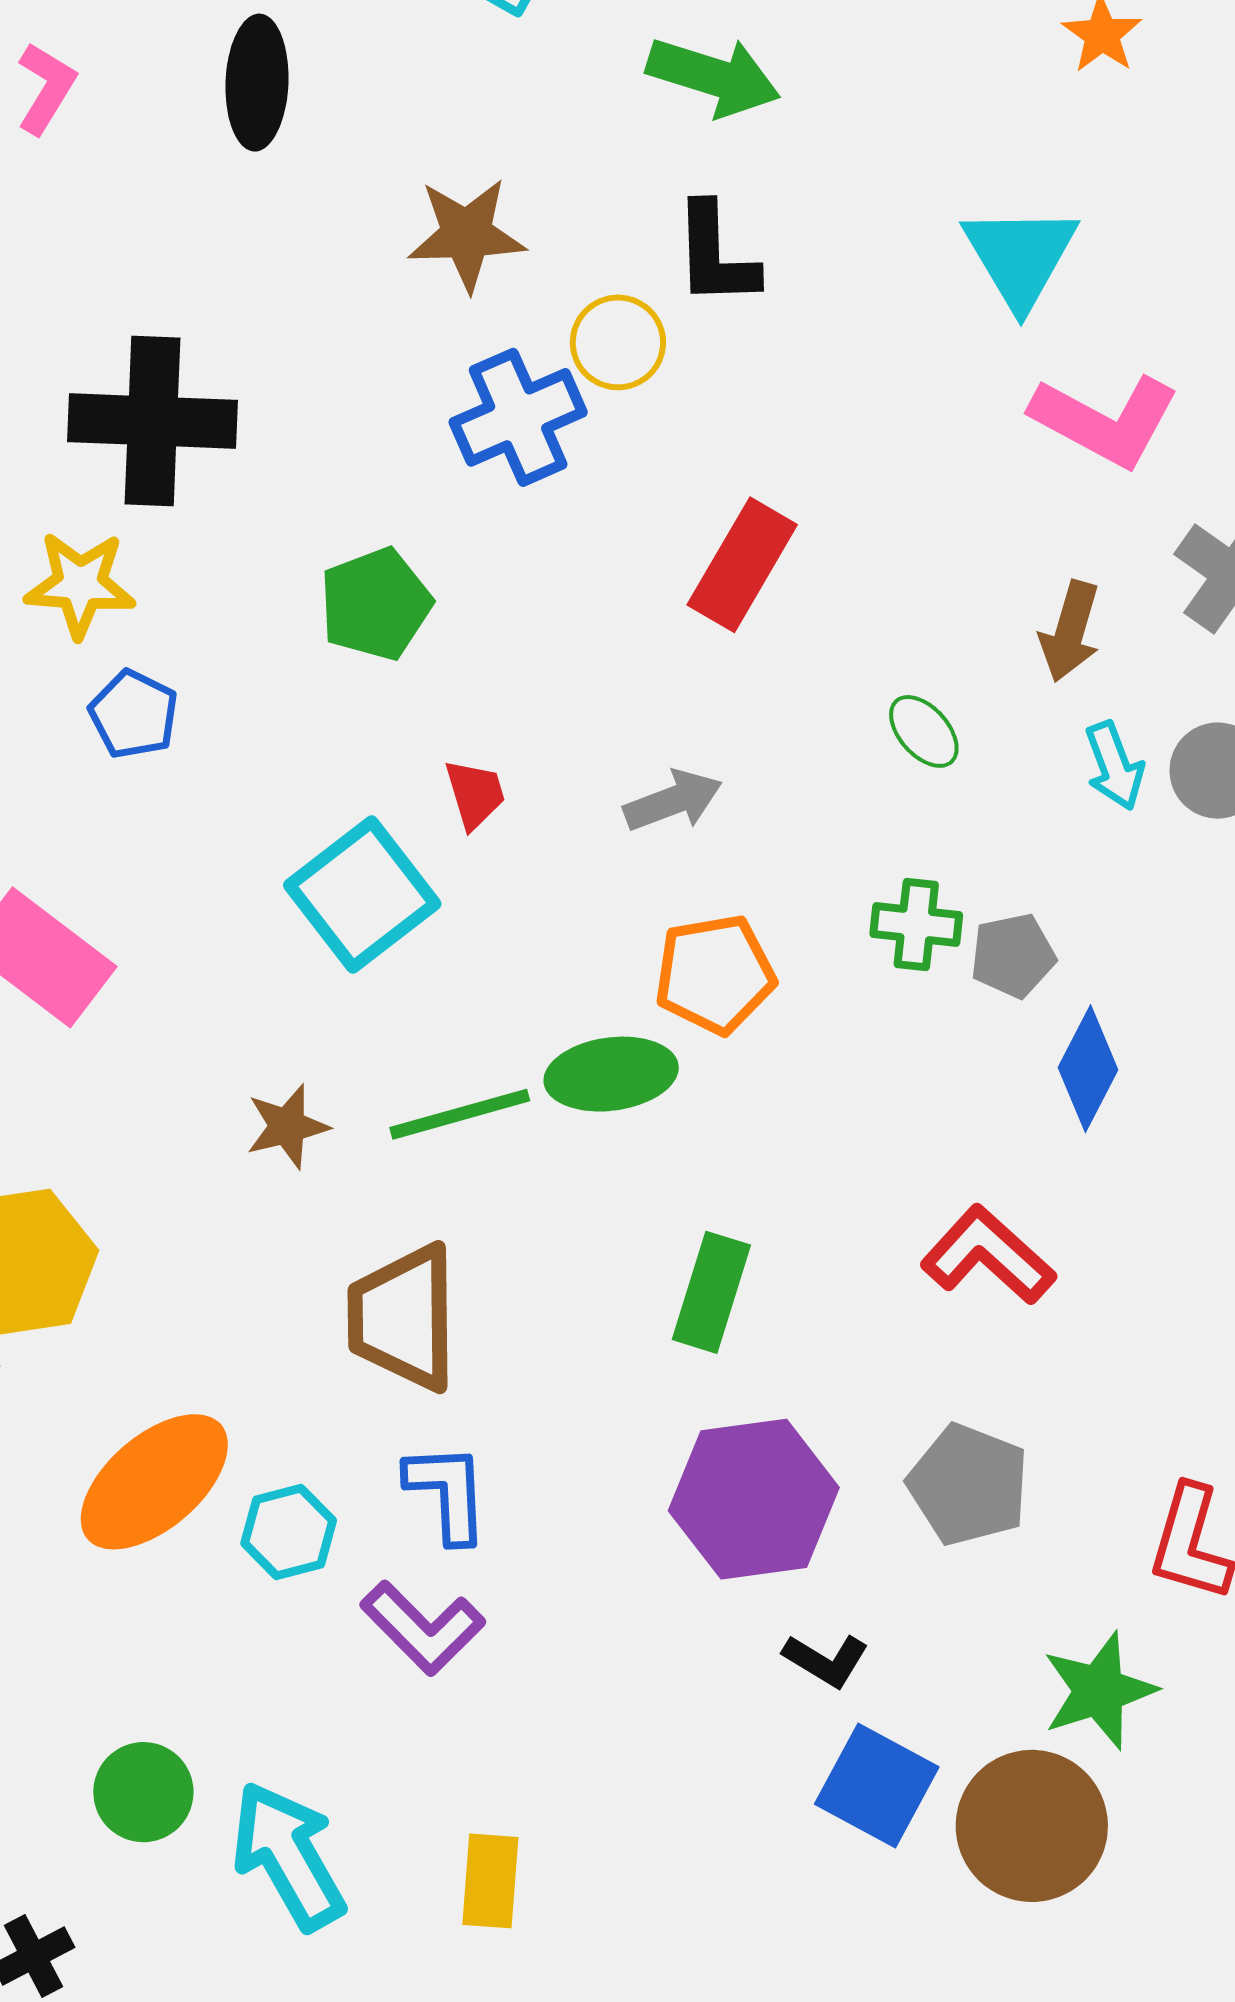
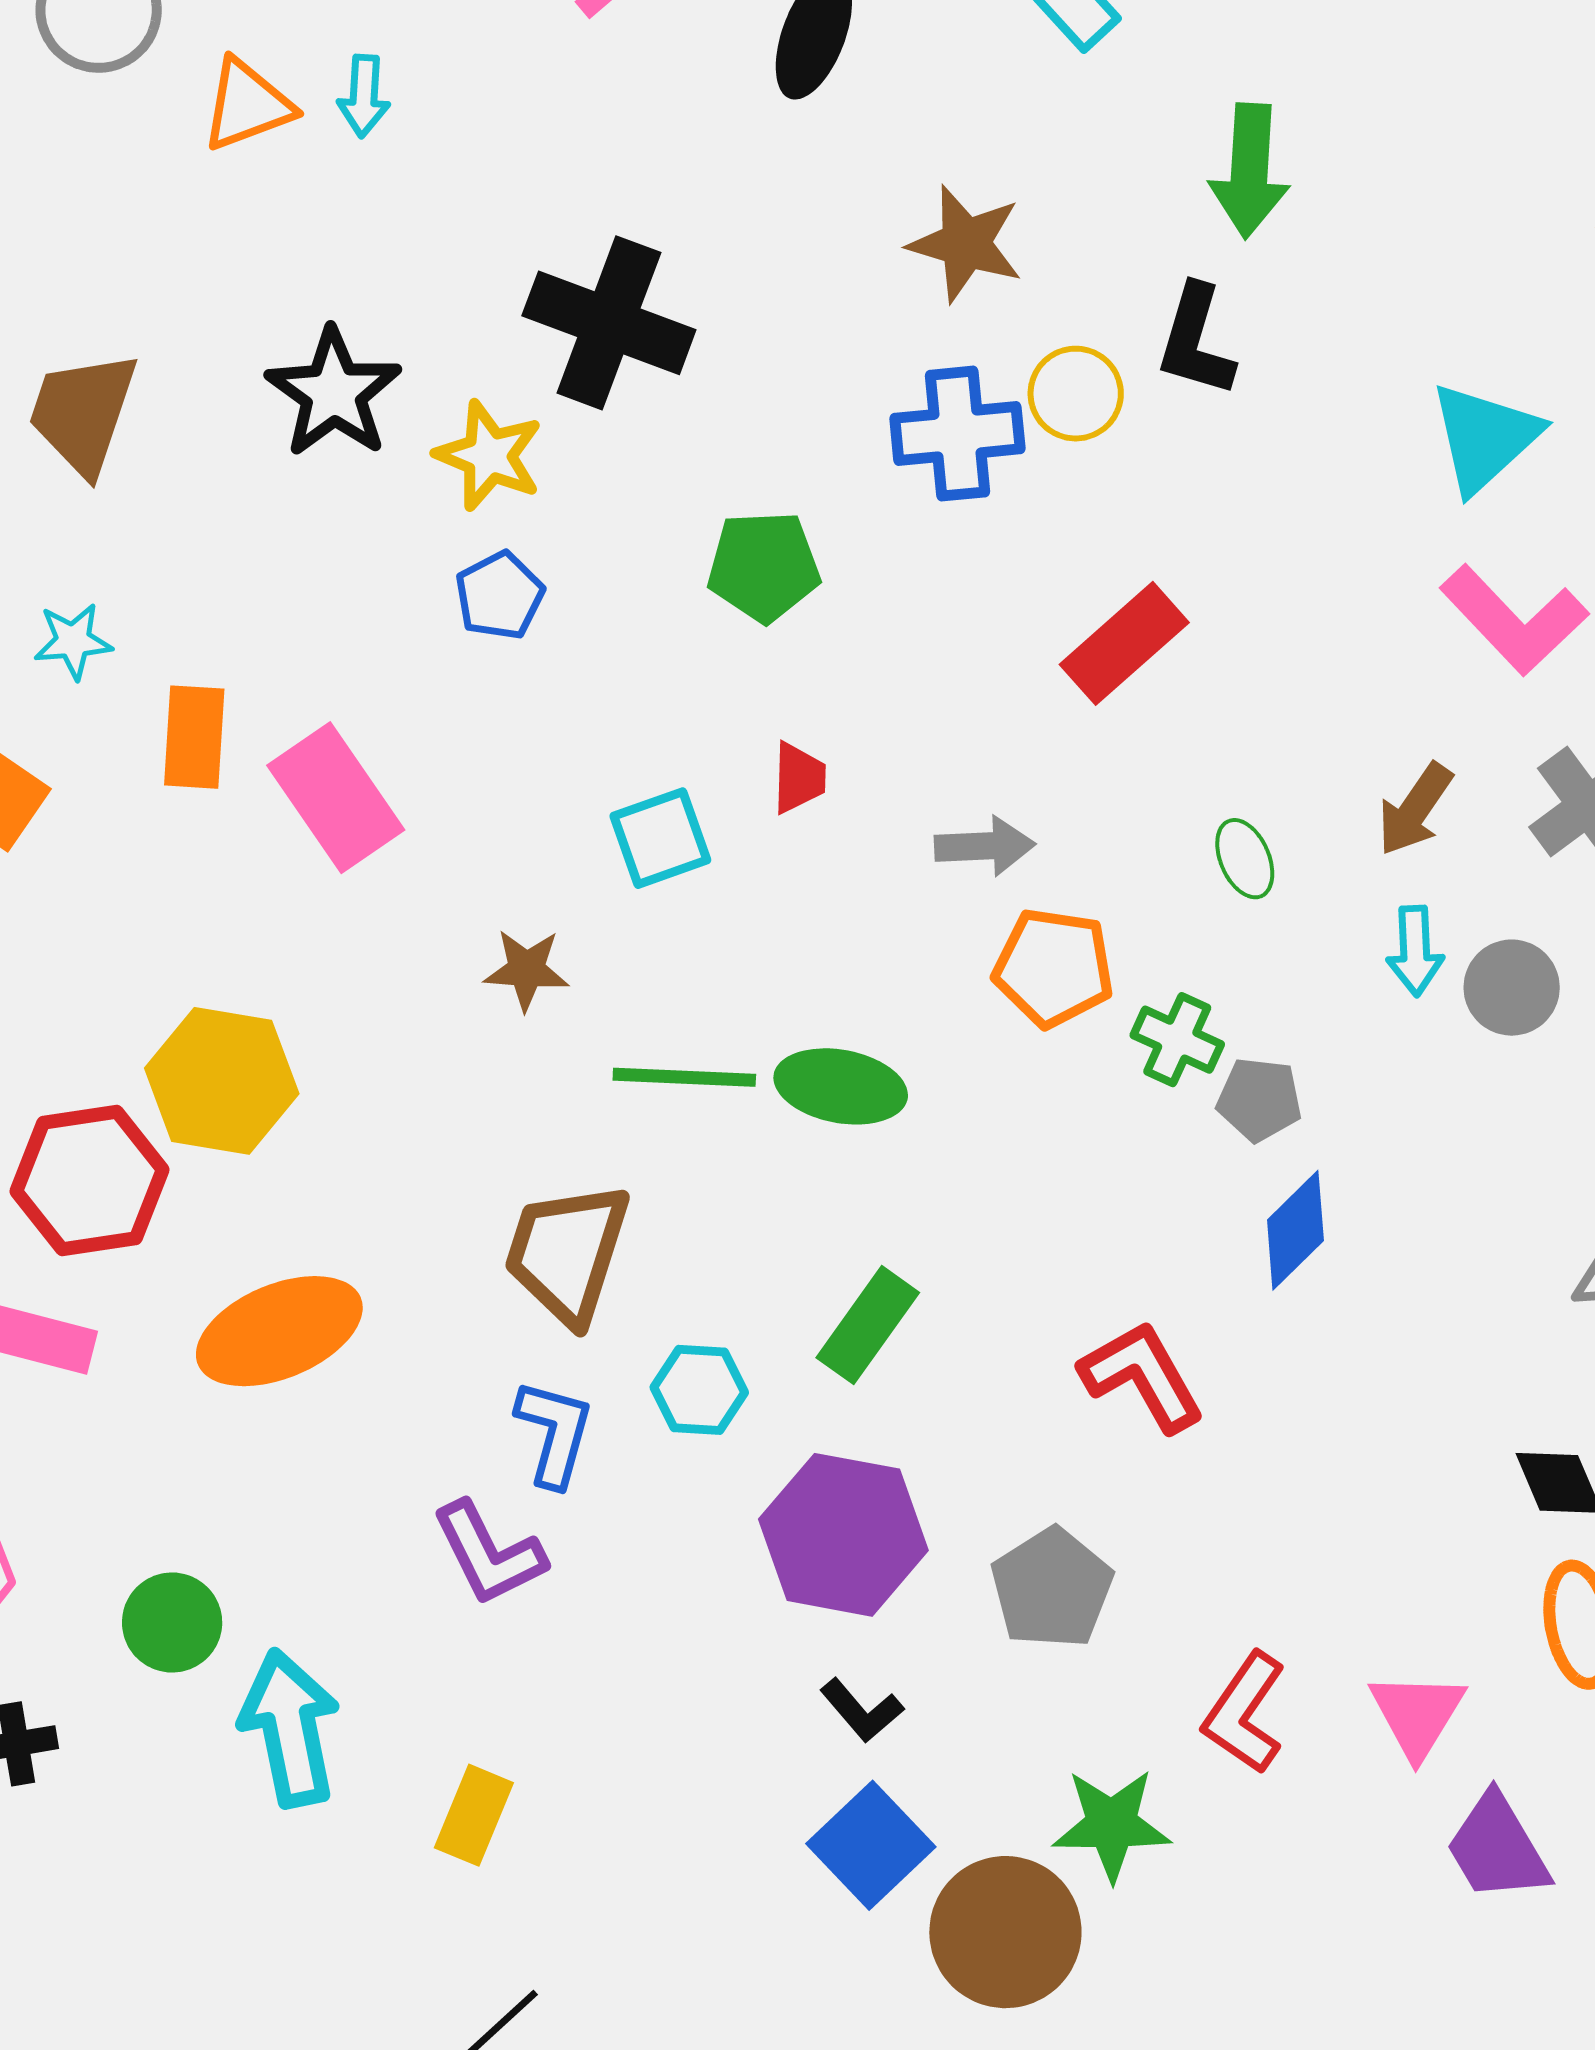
green arrow: (714, 77) -> (1249, 171), turned 58
cyan square: (362, 894) -> (660, 838), size x0.7
orange pentagon: (715, 974) -> (1054, 968), moved
brown star: (287, 1126) -> (526, 970), moved
cyan hexagon: (289, 1532) -> (699, 1390), moved

